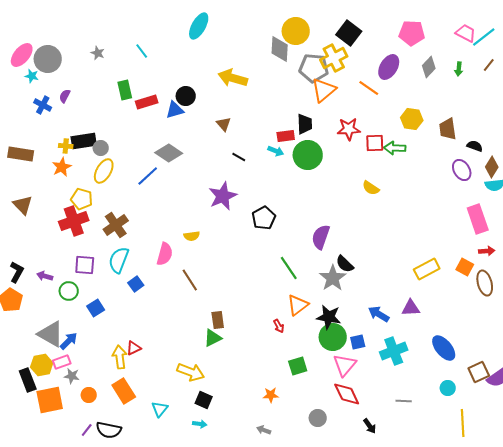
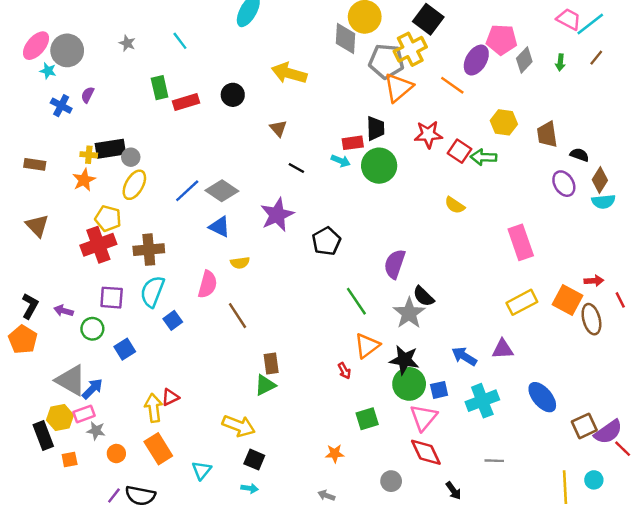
pink pentagon: (412, 33) -> (501, 40), moved
blue triangle: (175, 110) -> (220, 227), moved, turned 42
red square: (375, 143) -> (459, 151), turned 36
gray diamond: (169, 153) -> (222, 191), moved
brown rectangle: (21, 154) -> (35, 164), size x0.7
pink rectangle: (478, 219) -> (521, 242), moved
brown cross: (116, 225) -> (149, 250), turned 30
orange square: (465, 267) -> (567, 300), size x1.4
cyan circle: (448, 388) -> (594, 480), moved
orange square: (50, 400) -> (70, 460), size x0.5

